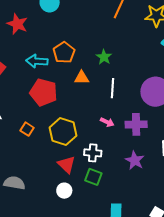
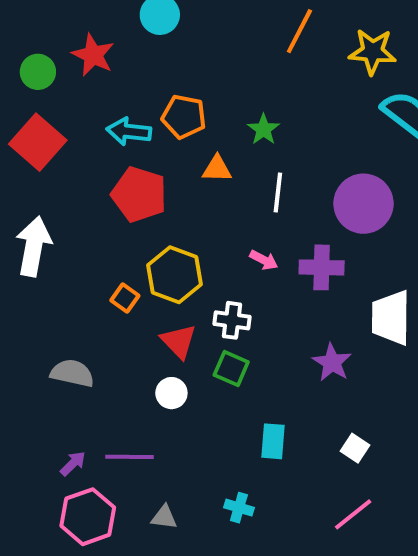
orange pentagon: (64, 53) -> (184, 117), turned -30
orange square: (27, 129) -> (125, 298), moved
purple star: (135, 160) -> (332, 362), moved

